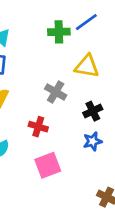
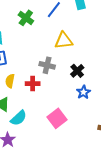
green cross: (59, 32) -> (26, 18), moved, turned -35
red cross: (38, 127) -> (33, 84), moved

